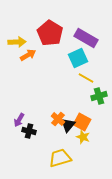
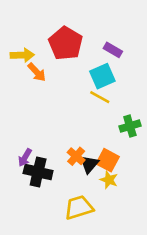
purple rectangle: (86, 38) -> (113, 50), size x0.6
orange arrow: (28, 55) -> (37, 72), turned 77
yellow line: (86, 78) -> (100, 97), moved
black cross: (29, 131) -> (38, 172), size x1.5

